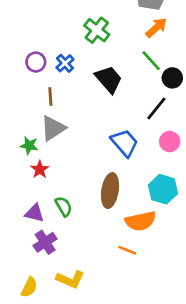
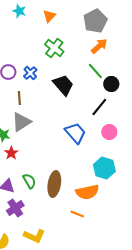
brown ellipse: (110, 191) -> (54, 184), moved

